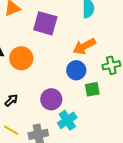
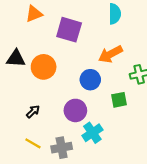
blue circle: (76, 70) -> (90, 80), moved

